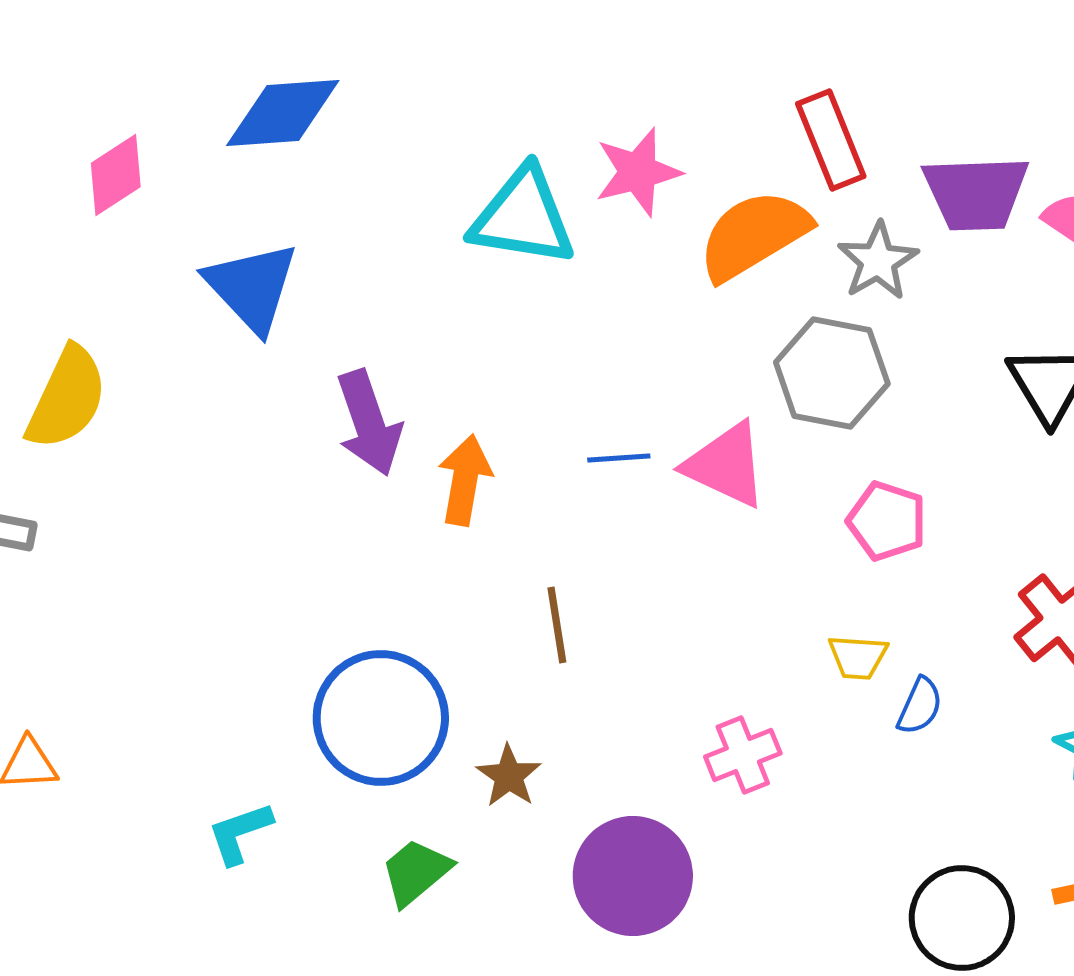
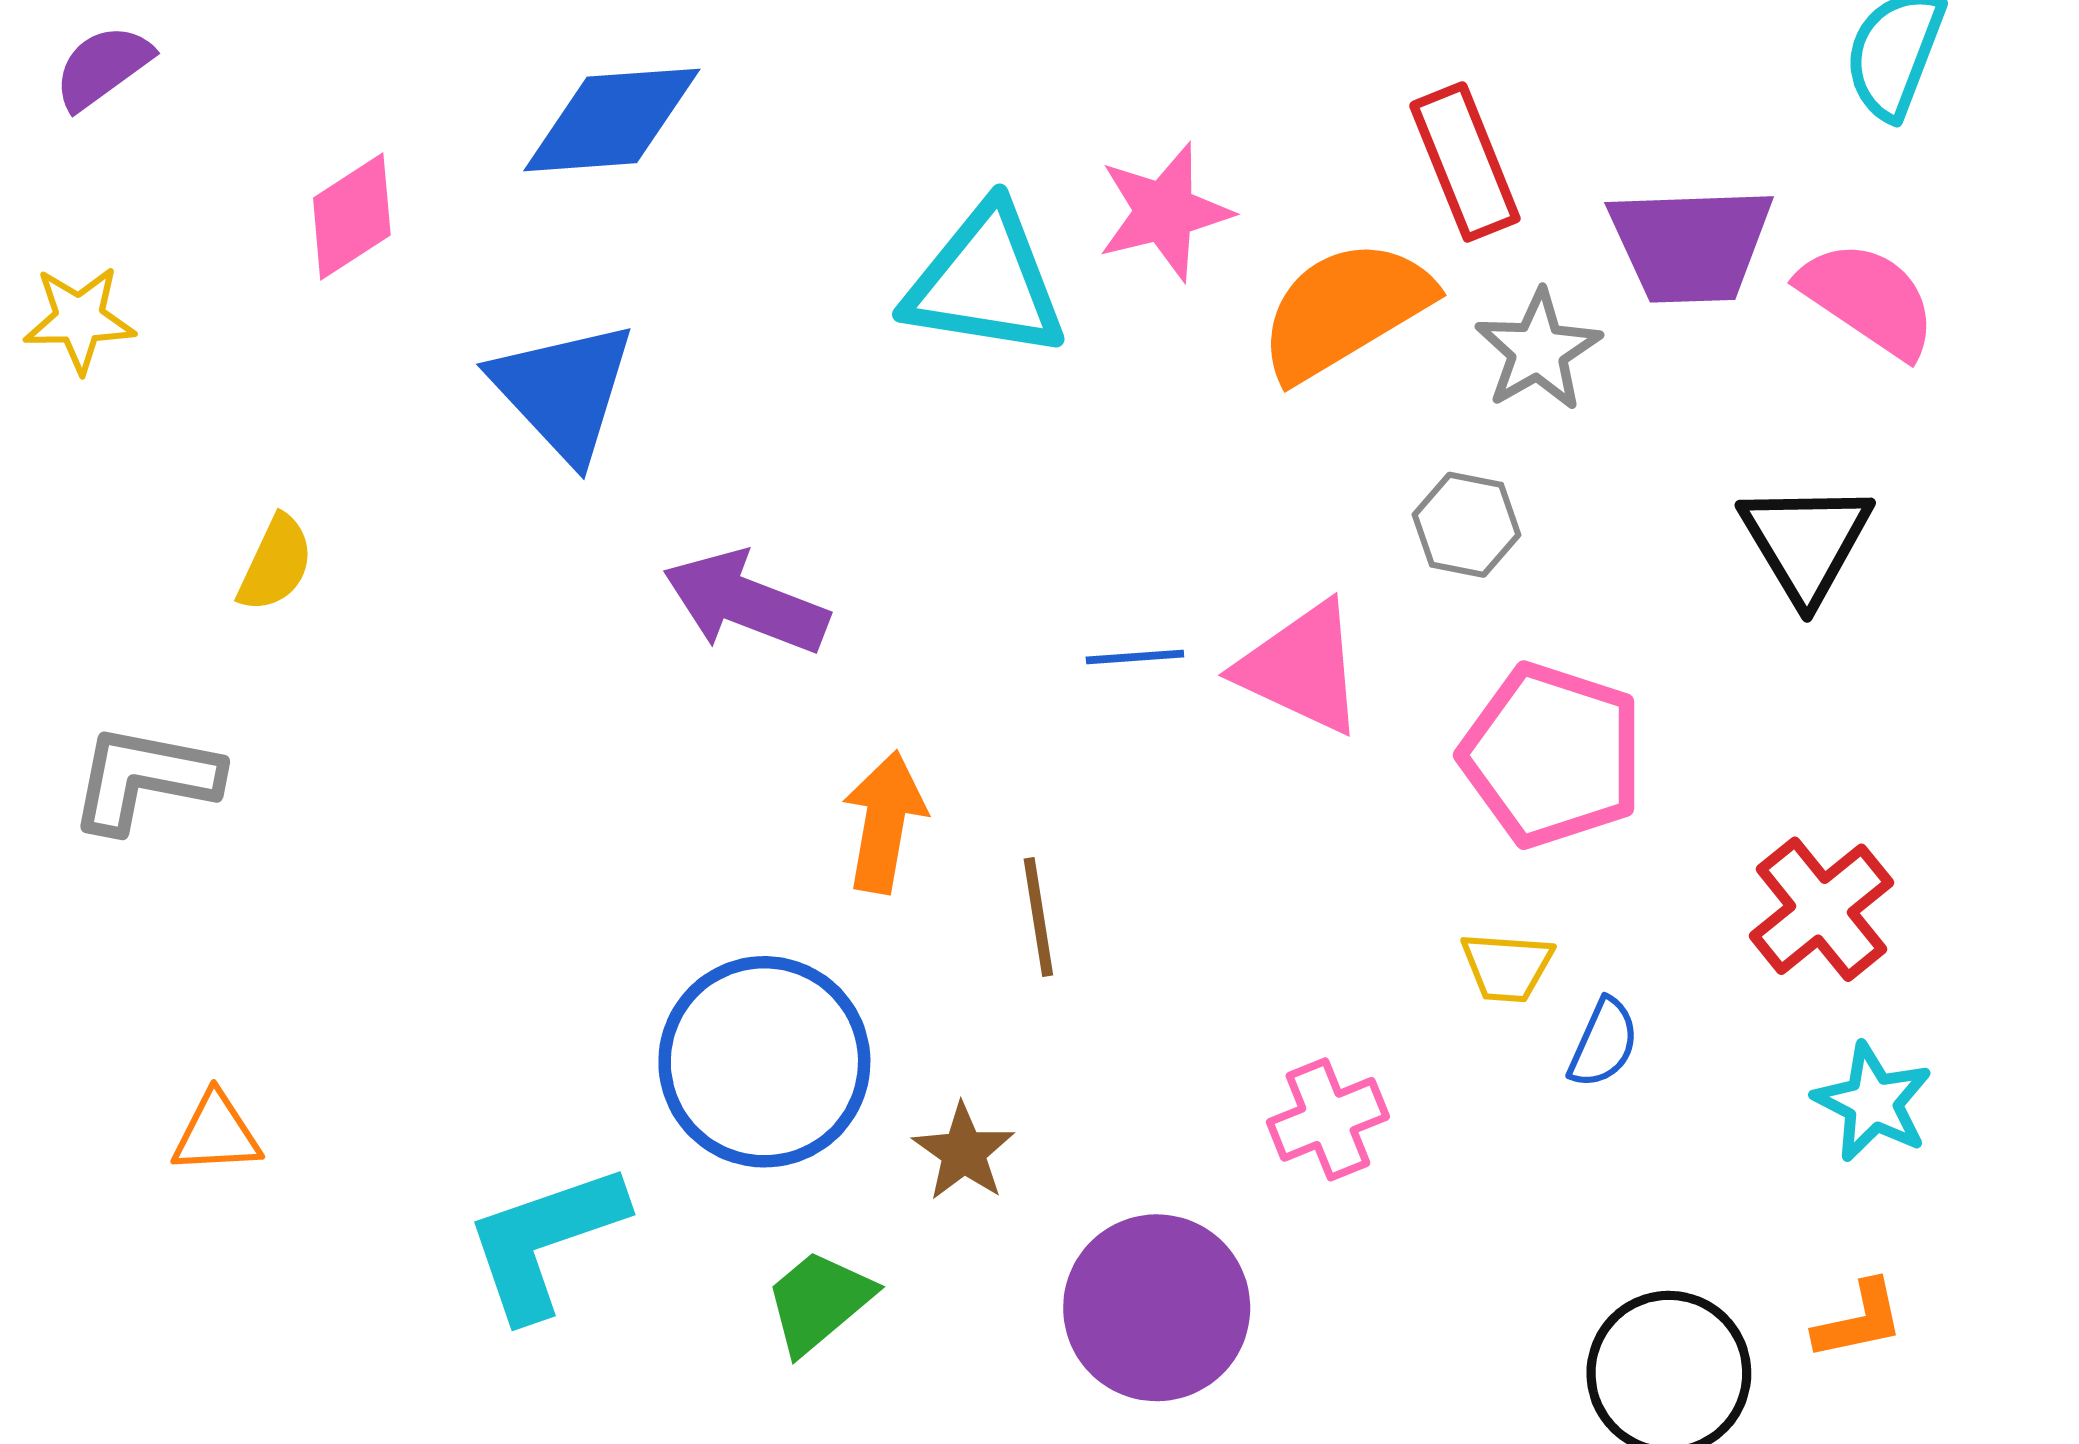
gray hexagon: (832, 373) -> (1466, 525), size x0.6
yellow semicircle: (67, 398) -> (276, 564), size x0.6
purple arrow: (369, 423) -> (746, 603), turned 130
orange arrow: (465, 480) -> (884, 822), moved
pink pentagon: (887, 521) -> (1552, 755), size x1.5
cyan L-shape: (240, 833) -> (545, 1241), size x1.6

